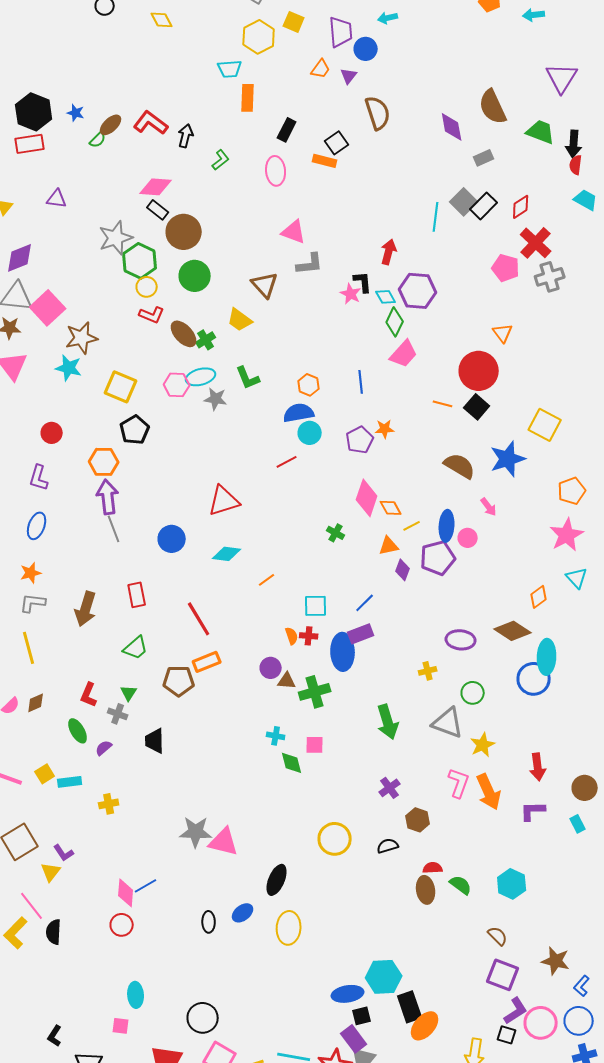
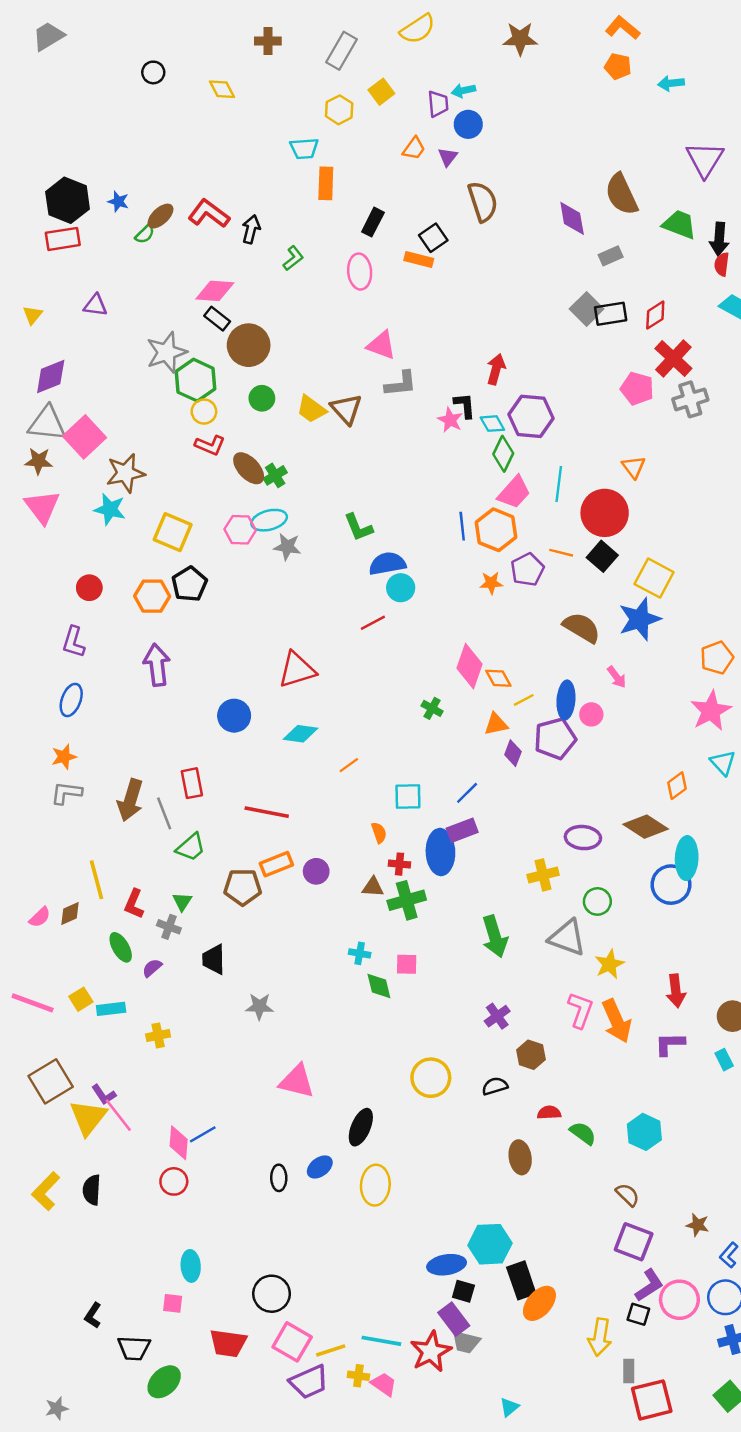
cyan arrow: (388, 18) -> (463, 91), moved
yellow square: (294, 22) -> (381, 92), turned 30
purple trapezoid: (341, 32) -> (438, 104), size x0.7
yellow hexagon: (259, 37) -> (339, 110), size x0.7
black rectangle: (484, 206) -> (611, 314), turned 36
cyan line: (436, 217) -> (559, 484), moved
green circle: (195, 276) -> (262, 398), size x0.7
yellow trapezoid: (240, 320) -> (311, 409), moved
green L-shape: (248, 378) -> (358, 527), moved
orange hexagon: (309, 385) -> (496, 530), moved, size x1.6
yellow square: (545, 425) -> (654, 578), moved
purple pentagon: (360, 440) -> (527, 570), moved
orange hexagon: (104, 462) -> (152, 596), moved
gray line: (114, 529) -> (164, 813), moved
red line: (199, 619) -> (267, 812), turned -48
red cross: (309, 636) -> (399, 864), moved
yellow line: (29, 648) -> (97, 880), moved
purple circle: (271, 668) -> (316, 871), moved
yellow cross: (428, 671) -> (543, 875), size x1.4
gray star: (196, 832) -> (259, 1006), moved, size x0.7
yellow triangle: (51, 872) -> (88, 1118), size x1.6
brown ellipse: (426, 890) -> (520, 1157), moved
pink line: (32, 906) -> (118, 1115), moved
brown star: (556, 961) -> (698, 1225), size x0.7
black square: (362, 1016) -> (463, 1291), turned 30

